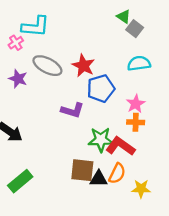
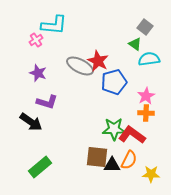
green triangle: (124, 17) -> (135, 44), moved
gray ellipse: (47, 66) -> (80, 66), moved
purple L-shape: (72, 110) -> (47, 102), moved

